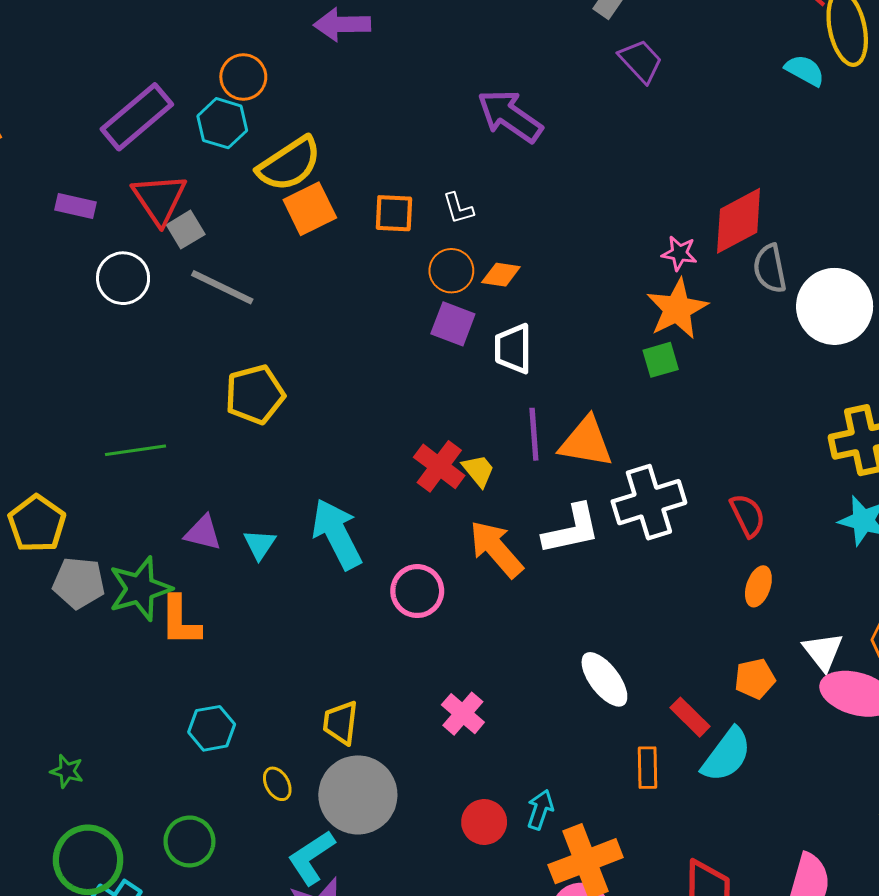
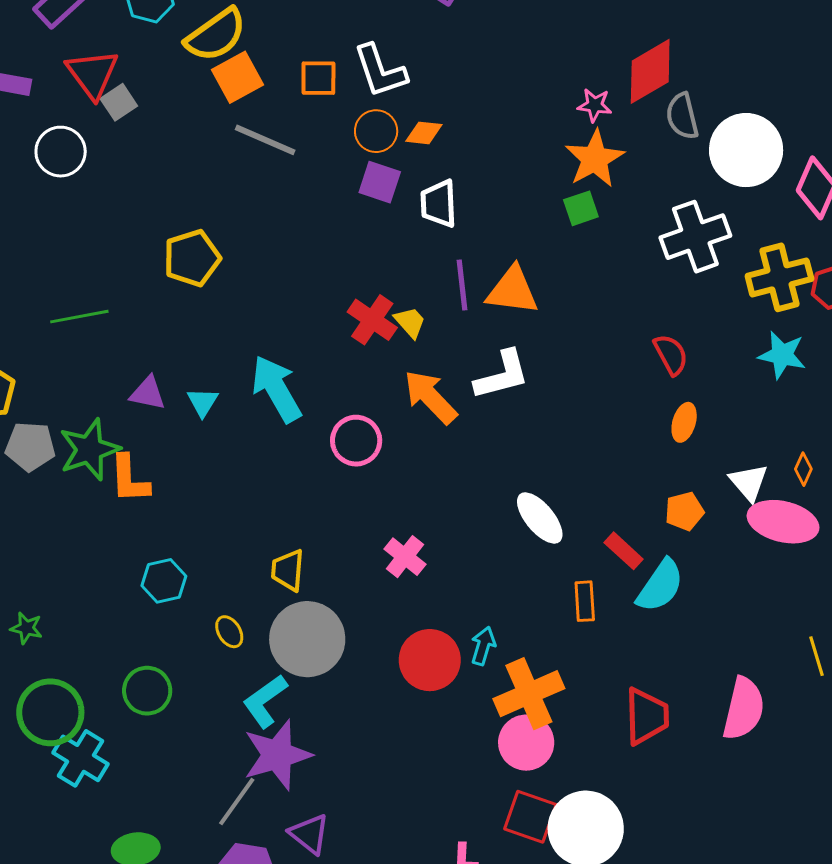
white L-shape: (458, 208) -> (380, 71), size x1.8
gray line: (222, 287) -> (265, 140), moved
white cross: (649, 502) -> (695, 237), moved
red circle: (484, 822) -> (430, 660), size x1.4

